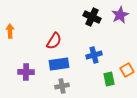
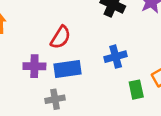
purple cross: (26, 72) -> (34, 66), moved
gray cross: (62, 86) -> (55, 99), moved

